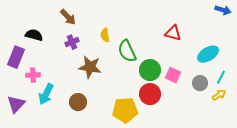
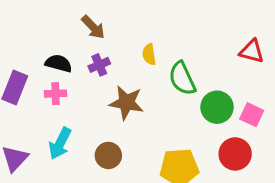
black semicircle: (34, 35) -> (59, 63), moved
pink cross: (33, 75) -> (55, 94), moved
red circle: (150, 94) -> (235, 154), moved

